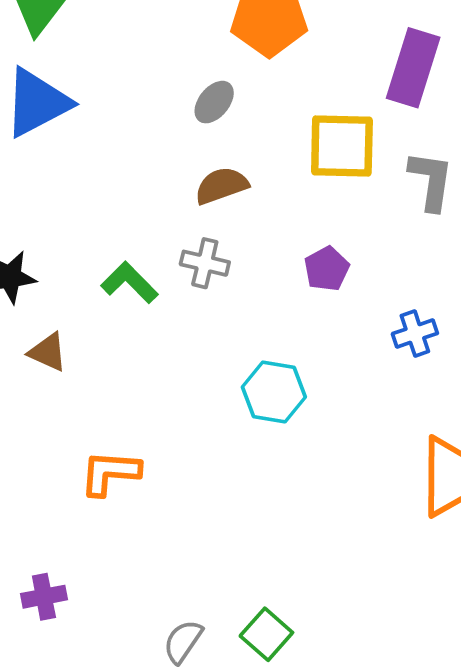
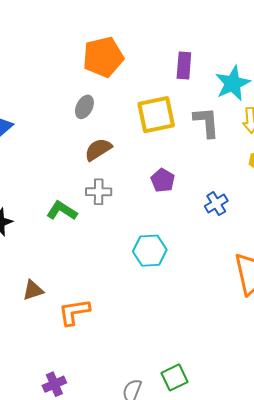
purple rectangle: (413, 68) -> (184, 66), size x0.7
brown triangle: (48, 352) -> (33, 290), moved, turned -30
green square: (266, 634) -> (175, 377), turned 36

